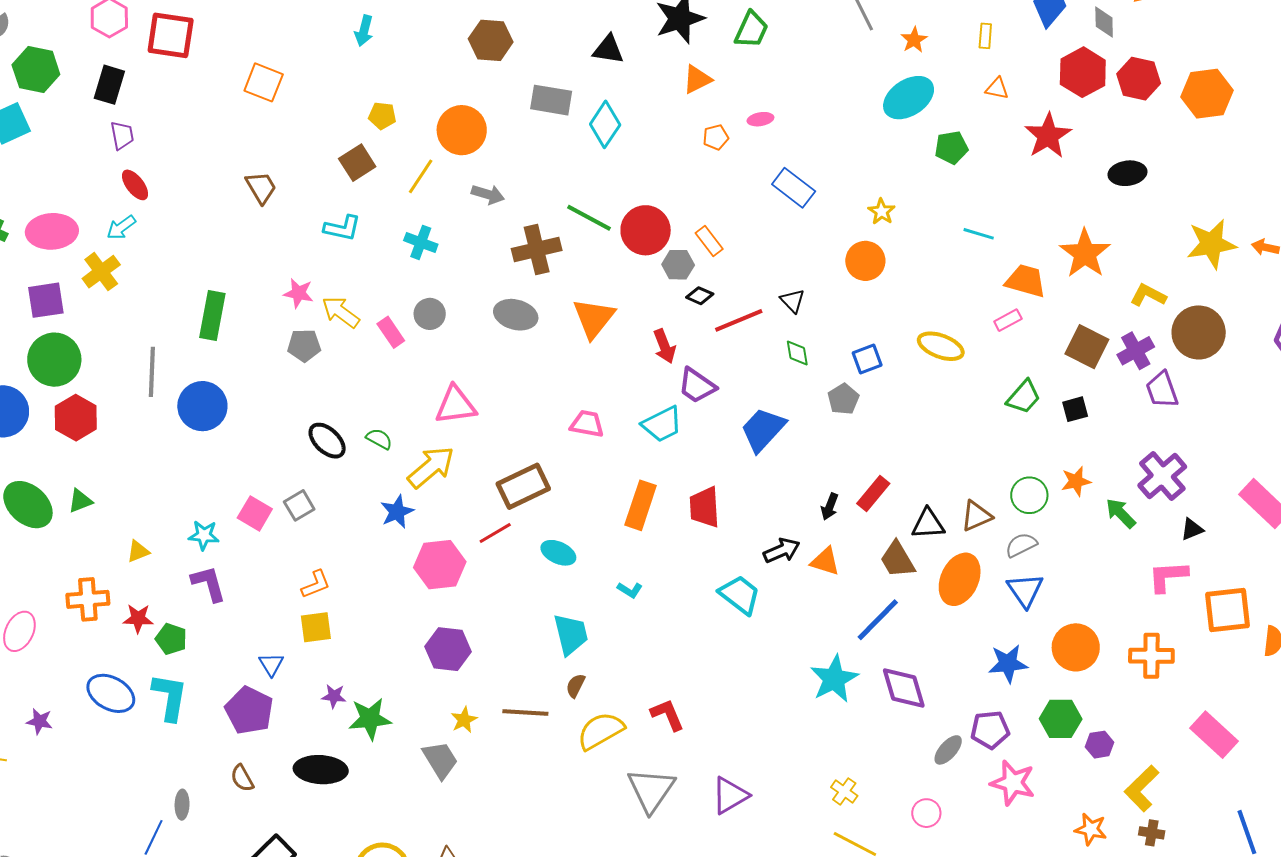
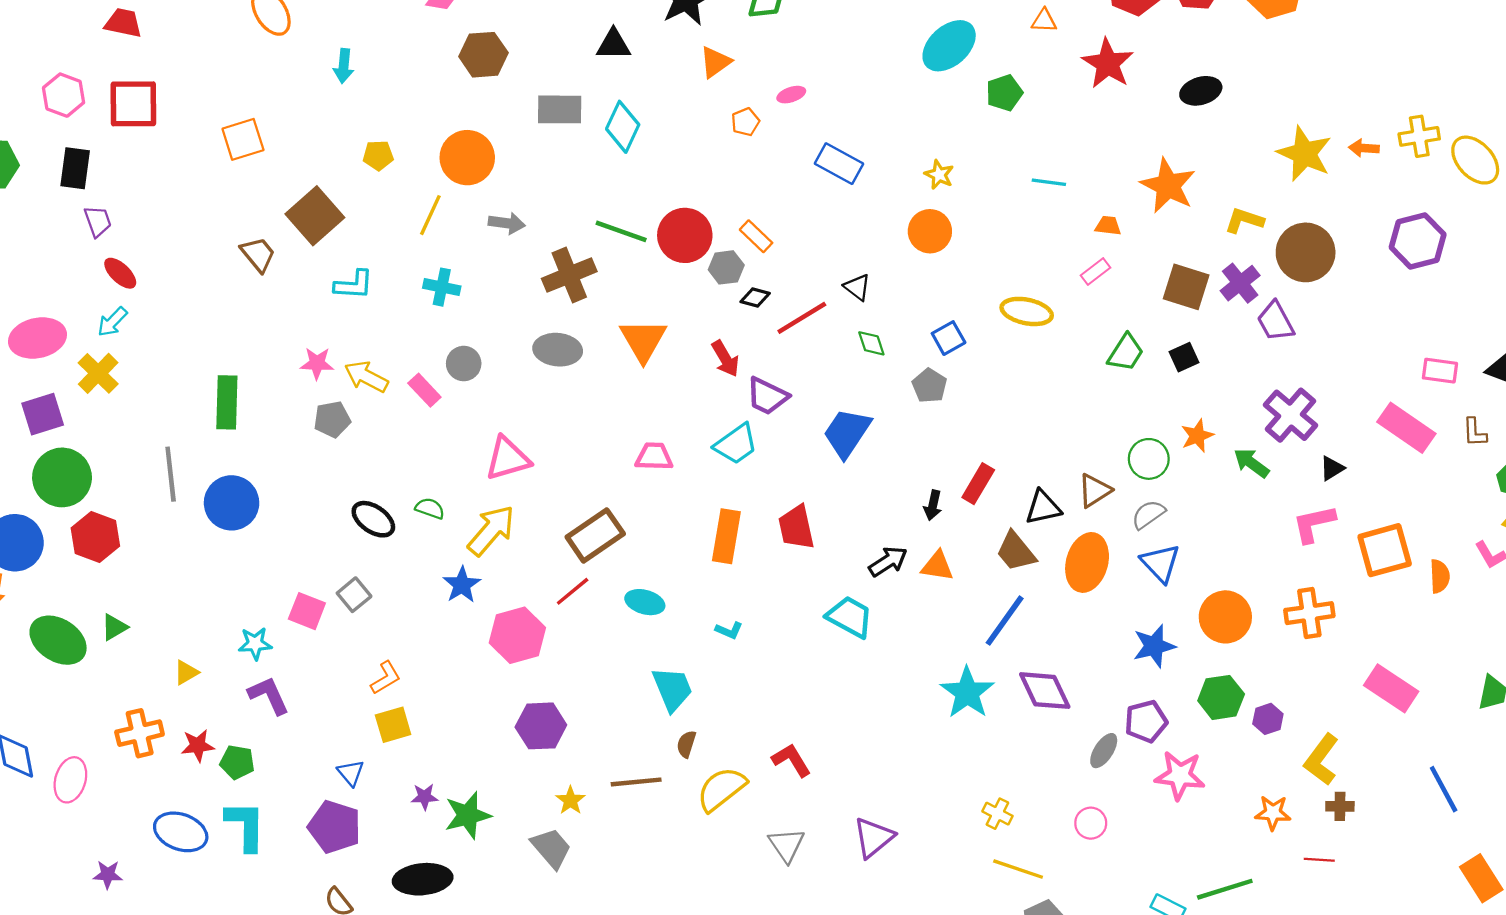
orange square: (264, 82) -> (243, 139), turned -30
brown square: (357, 163) -> (315, 216), moved, size x1.4
yellow star: (1211, 244) -> (1304, 154), turned -30
orange trapezoid: (1026, 281) -> (1108, 226), size x0.6
gray triangle: (651, 790) -> (787, 845), size x0.7

